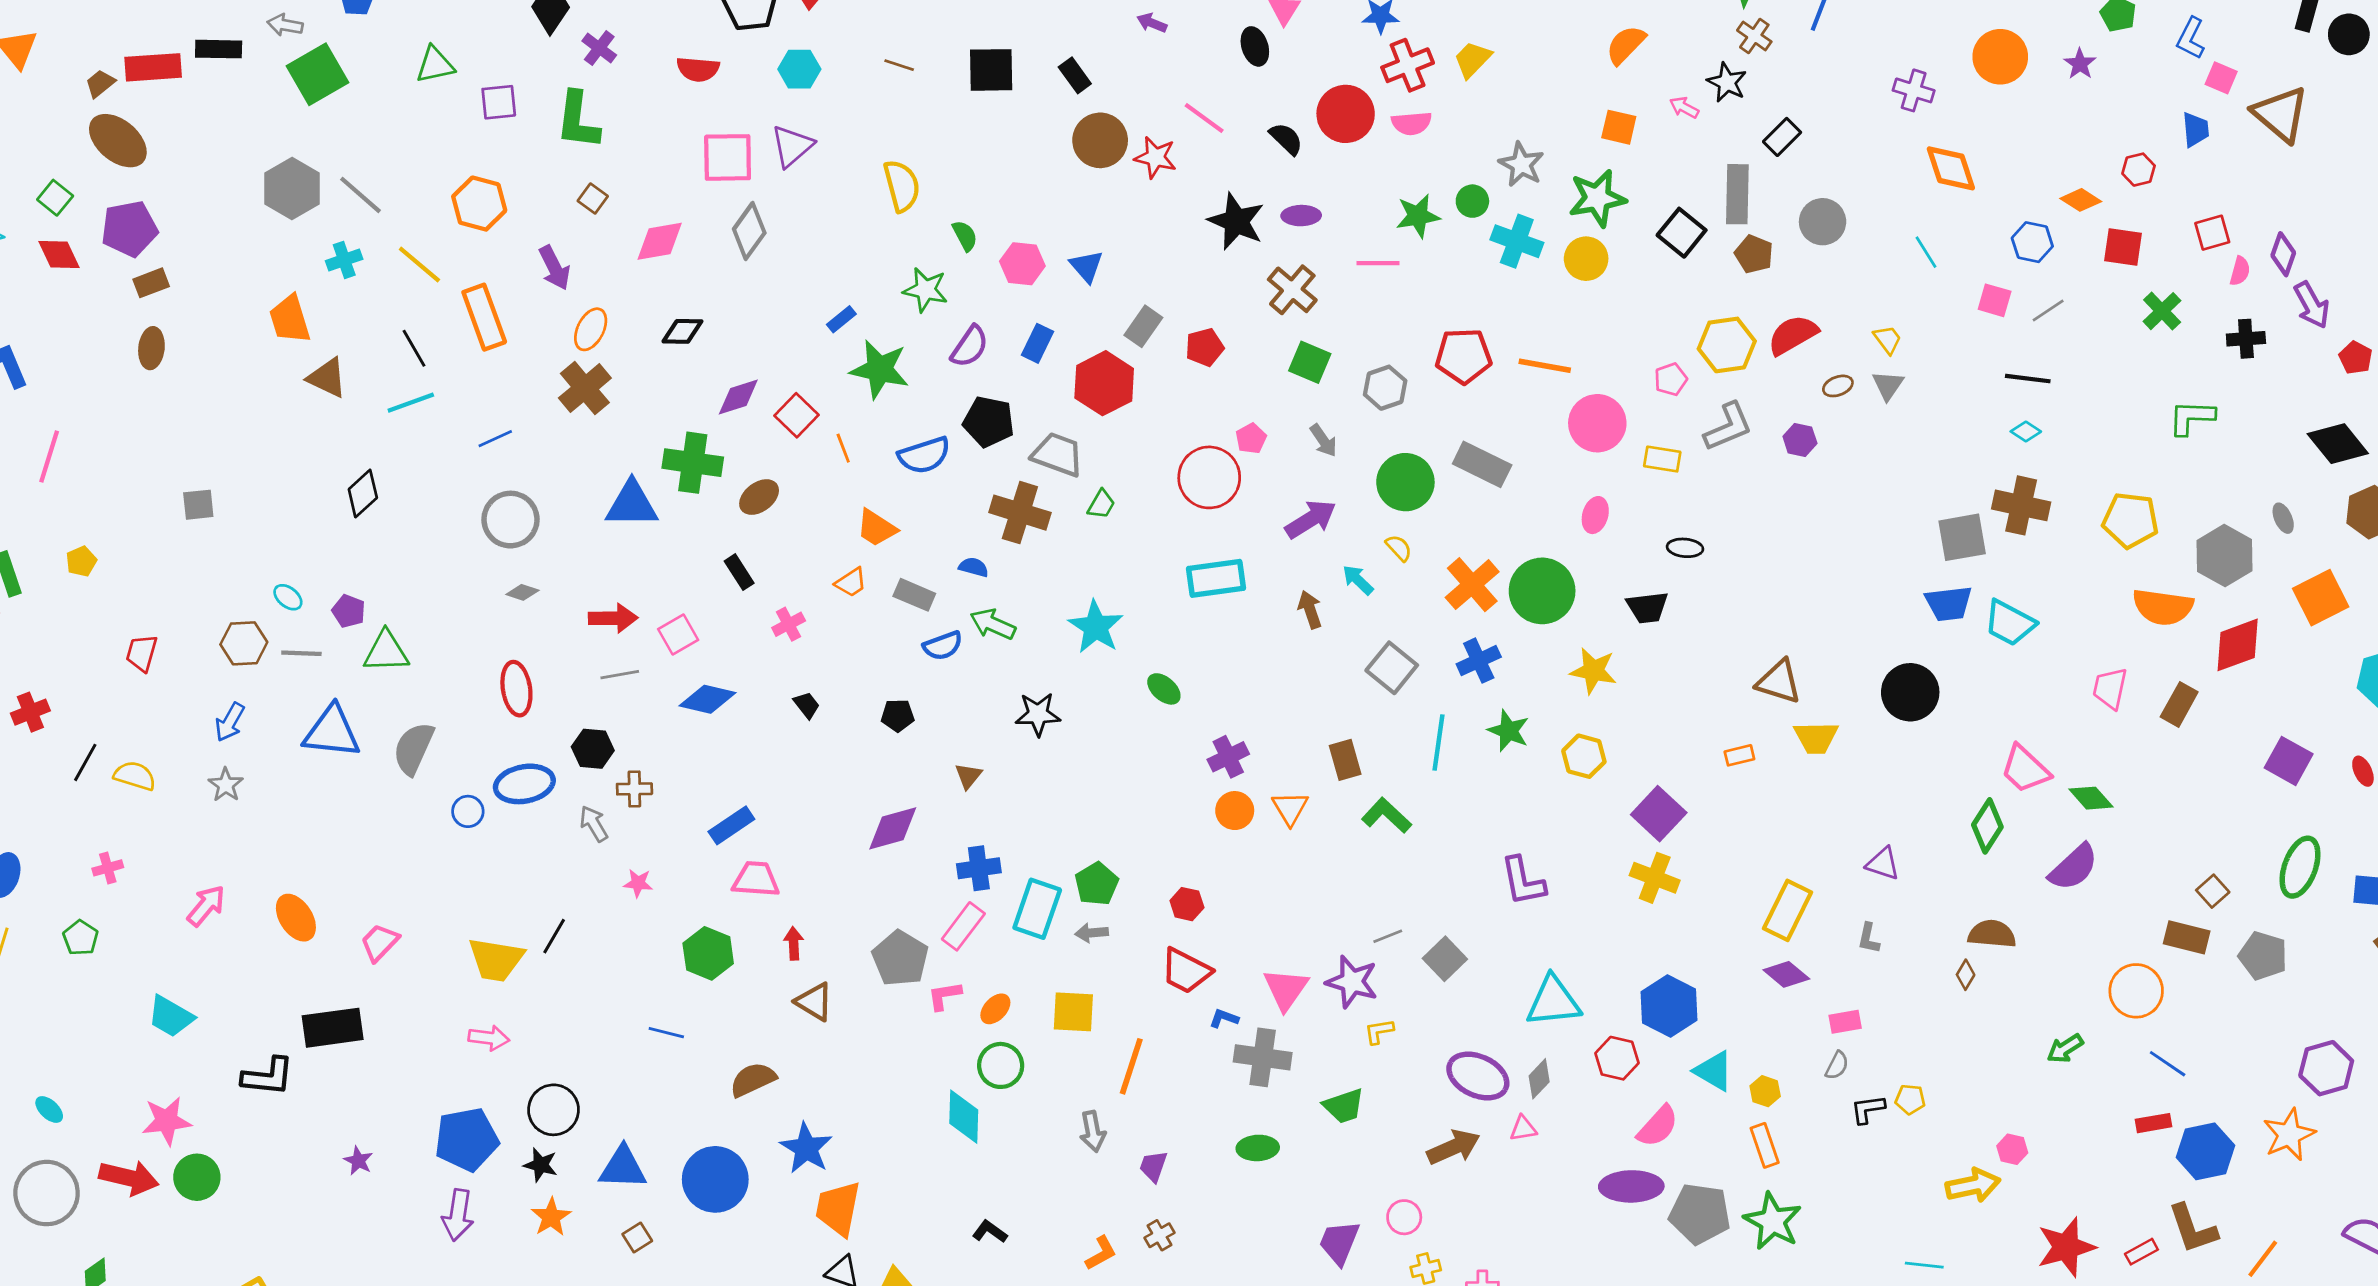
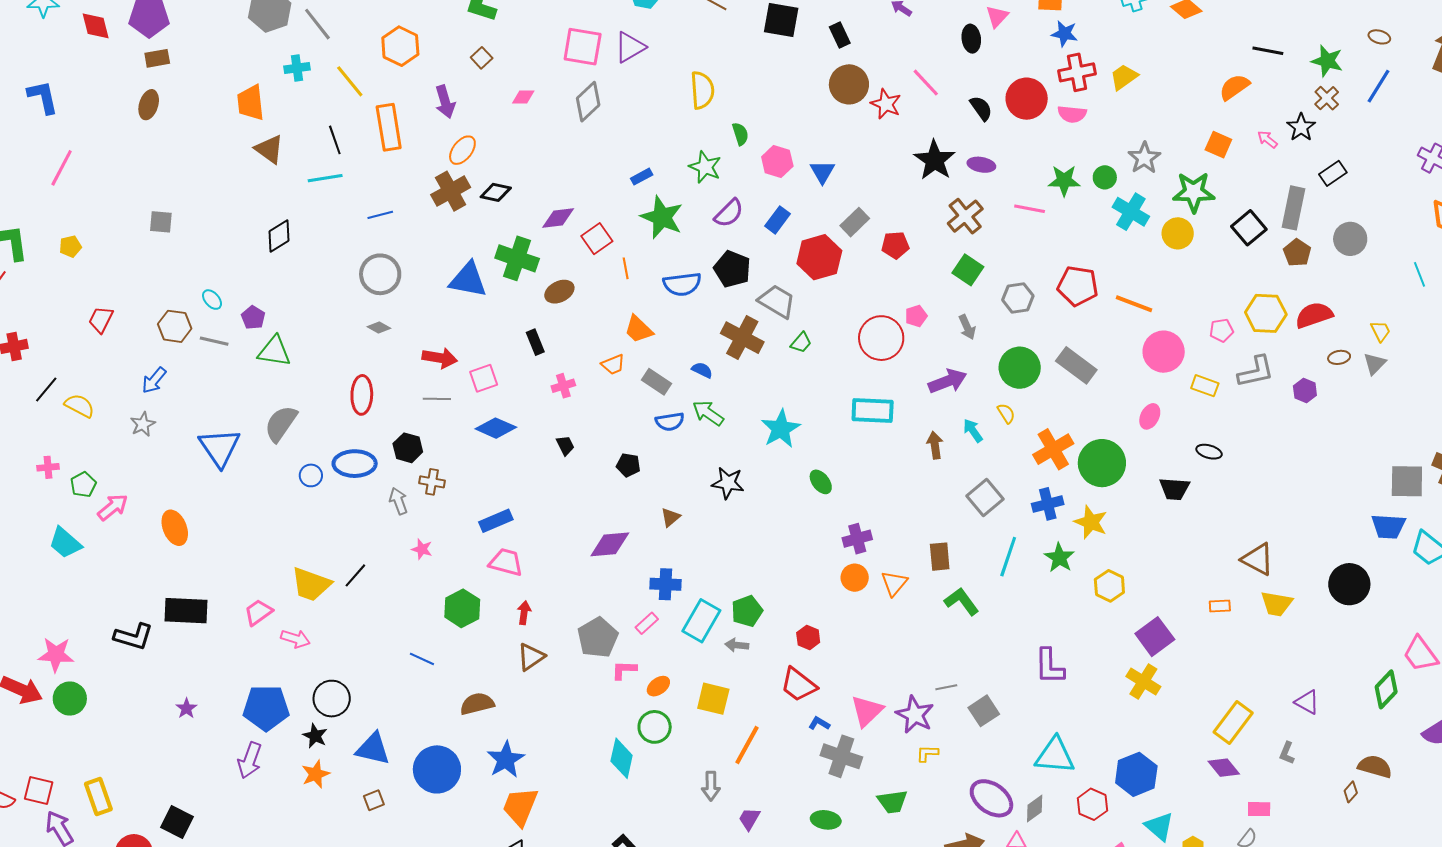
pink diamond: (660, 241) -> (523, 97), size x0.6
black diamond: (682, 331) -> (496, 192), moved
yellow star: (1593, 671) -> (1091, 522), moved
blue triangle: (332, 732) -> (220, 447), moved, turned 39
pink rectangle: (963, 926) -> (647, 623), size x0.7
green pentagon: (81, 938) -> (83, 485), moved
pink trapezoid: (380, 942) -> (258, 612), moved
brown triangle: (814, 1002) -> (531, 657), turned 44
cyan trapezoid: (171, 1016) -> (65, 543), moved

